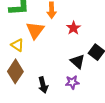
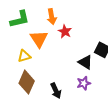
red star: (73, 28) -> (65, 31), moved
yellow triangle: (17, 45) -> (24, 56), turned -40

